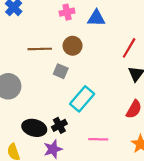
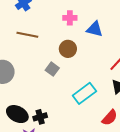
brown line: (40, 49) -> (27, 35), moved
cyan rectangle: (82, 99) -> (84, 93), moved

